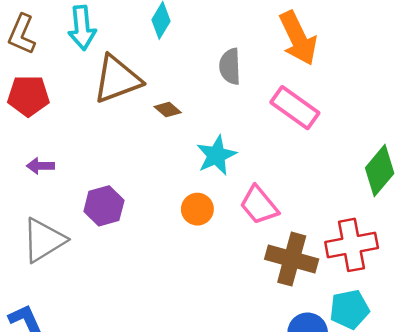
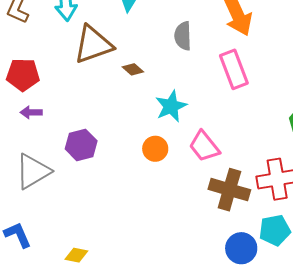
red pentagon: (28, 96) -> (23, 75), moved
pink rectangle: (295, 108) -> (234, 69), turned 33

